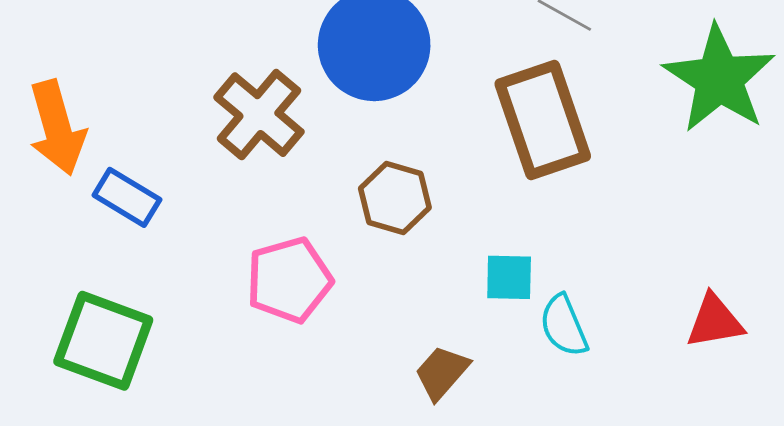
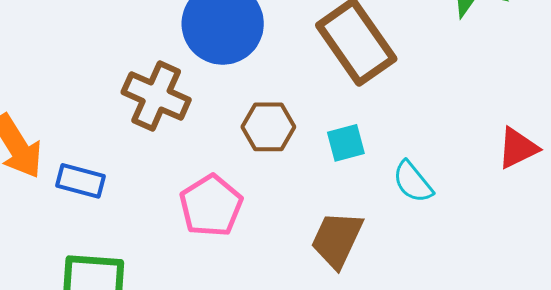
cyan square: (509, 277) -> (346, 143), moved
brown trapezoid: (442, 372) -> (337, 240), size x1.4

